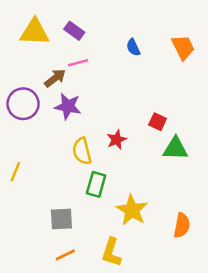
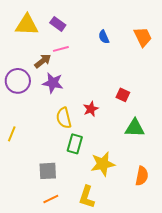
green triangle: (175, 149) -> (135, 128), moved
yellow star: (132, 210) -> (103, 164), turned 30

